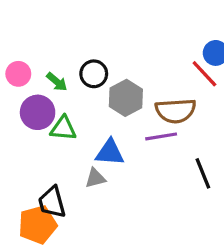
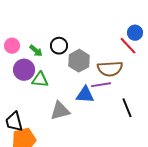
blue triangle: (110, 152) -> (85, 95), moved
gray triangle: (95, 178) -> (60, 111), size x1.5
black trapezoid: (52, 202) -> (14, 122), moved

